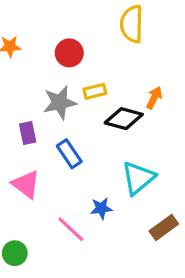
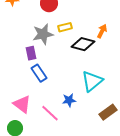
purple rectangle: (28, 133) -> (31, 53), moved
blue rectangle: (69, 154) -> (39, 73), moved
pink triangle: (26, 184) -> (22, 104), moved

